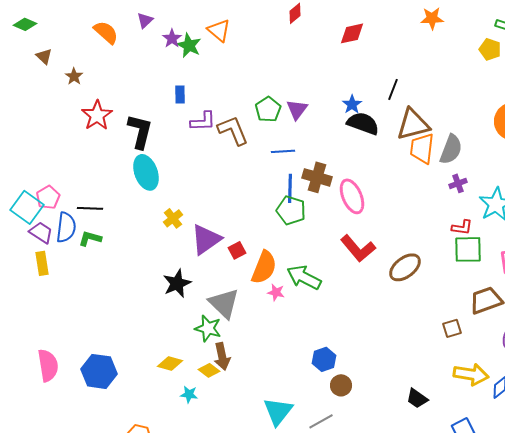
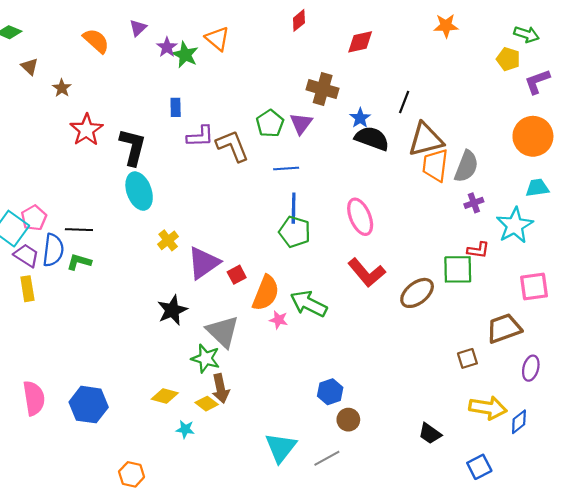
brown cross: (317, 177) -> (323, 89), moved
green square: (468, 249) -> (458, 269), moved

